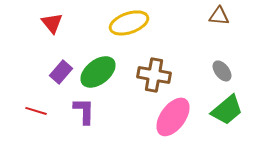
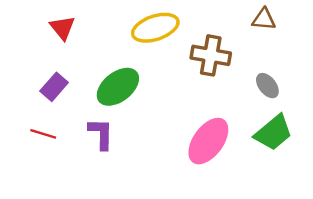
purple rectangle: (61, 72) -> (54, 87), moved
brown cross: (154, 75) -> (211, 55), moved

